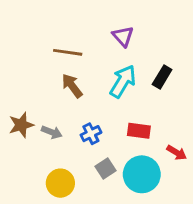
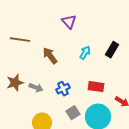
purple triangle: (123, 36) -> (69, 22), moved
brown line: (68, 52) -> (20, 40), moved
cyan arrow: (123, 81) -> (85, 53), size x0.6

